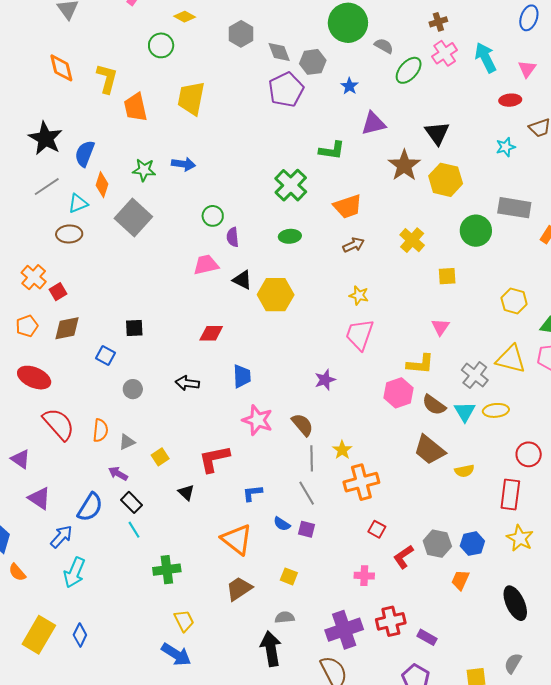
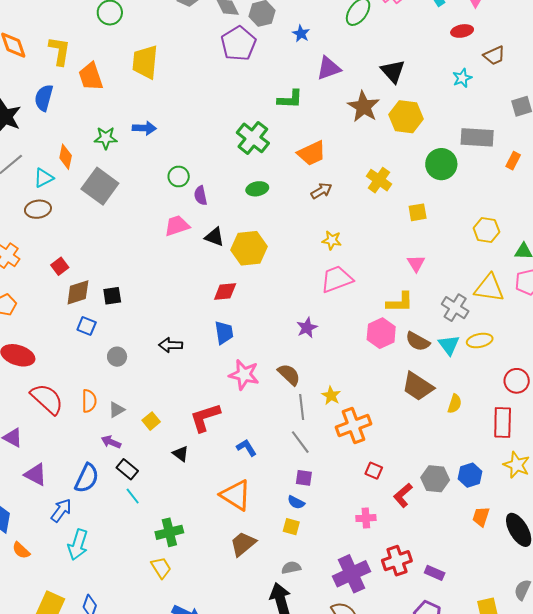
blue semicircle: (85, 154) -> (44, 98), moved
red square: (58, 292) -> (60, 266), moved
brown diamond: (67, 328) -> (78, 292), moved
red diamond: (211, 333) -> (225, 291), moved
pink trapezoid: (360, 335) -> (337, 279), turned 56
yellow semicircle: (464, 471) -> (455, 404), turned -54
blue L-shape: (252, 493) -> (246, 448), turned 70
blue semicircle: (282, 524) -> (296, 502), moved
orange trapezoid: (460, 580) -> (481, 517), moved
yellow trapezoid: (184, 621) -> (161, 568), moved

